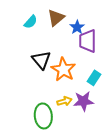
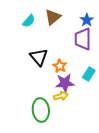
blue star: (77, 27) -> (87, 20), moved
orange star: (63, 69) -> (60, 66), size x0.6
purple star: (83, 101) -> (65, 83), moved

